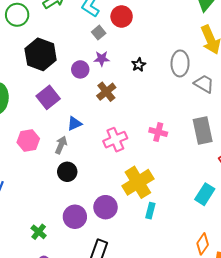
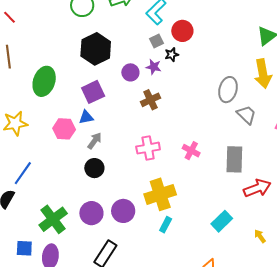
black star: (139, 65) -> (172, 55), moved
blue triangle: (74, 124) -> (86, 117), moved
green cross: (39, 232) -> (53, 219), size x1.8

